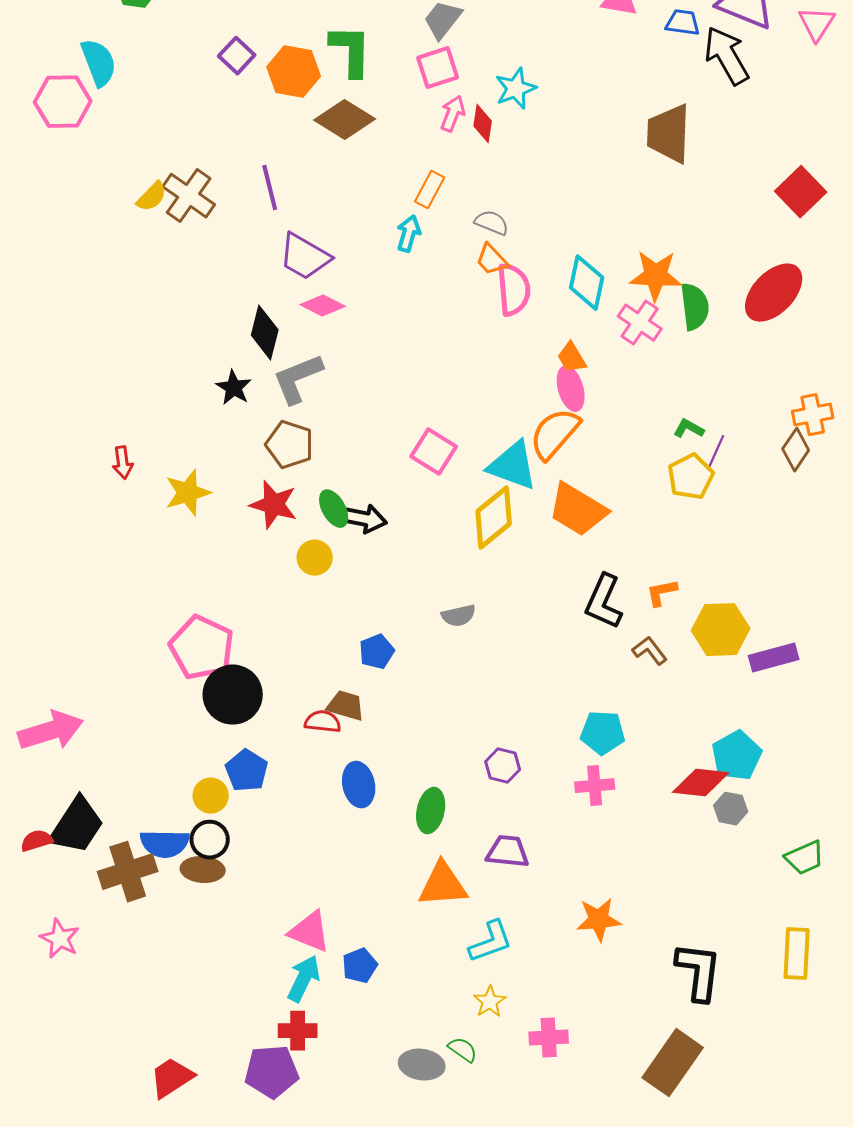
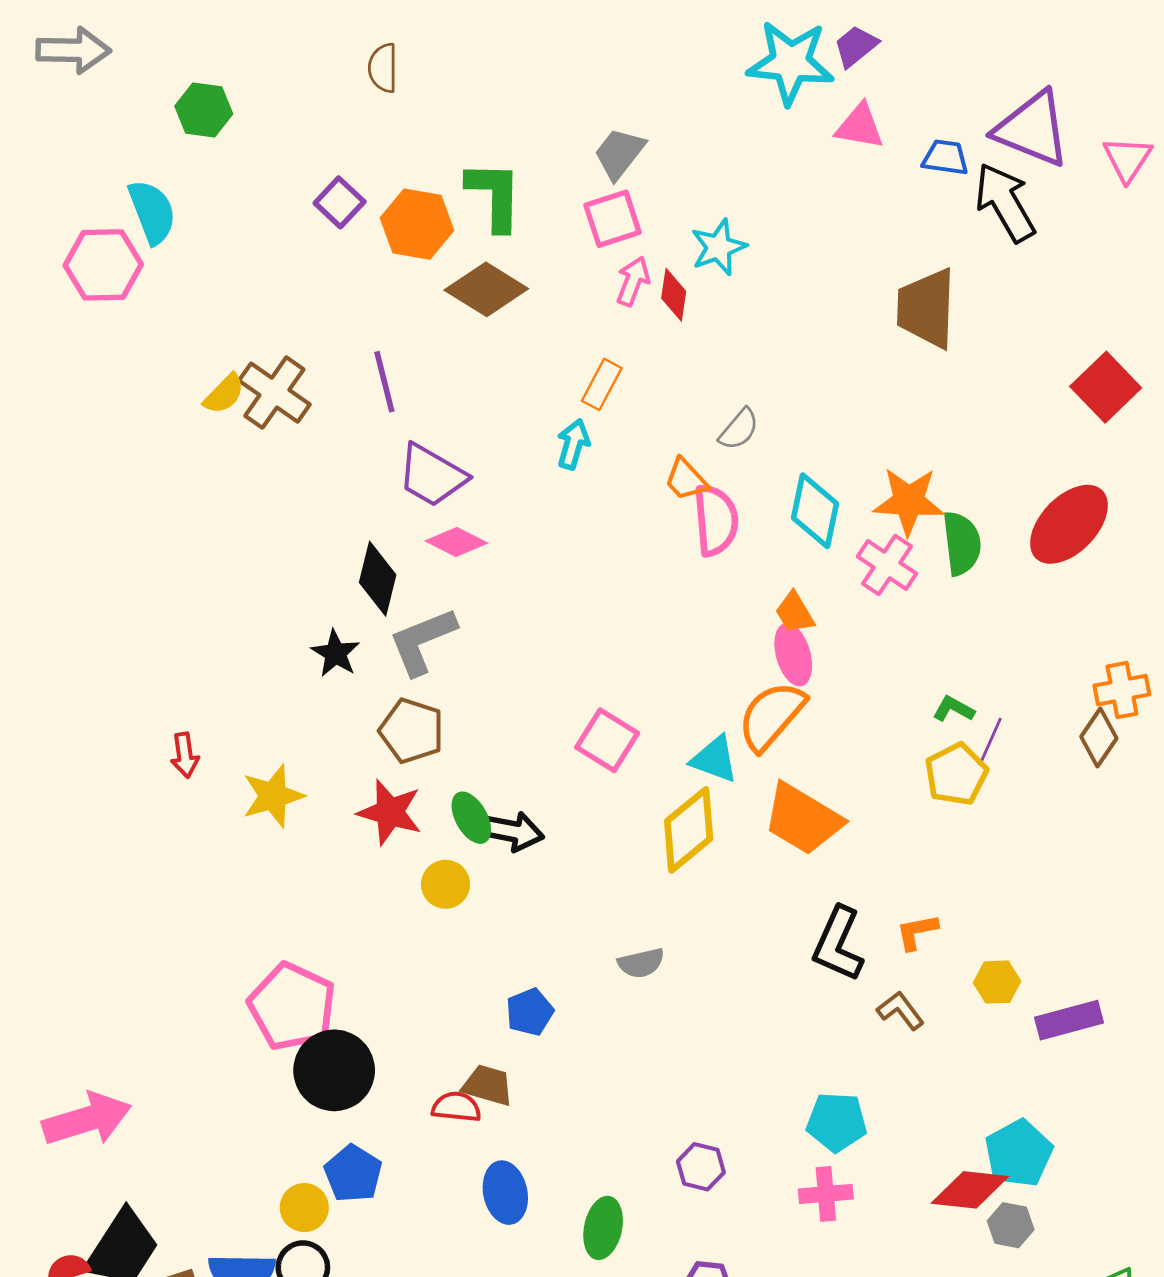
gray semicircle: (492, 223) -> (739, 429), moved, turned 108
cyan triangle: (513, 466) -> (714, 759), size x0.7
yellow hexagon: (721, 630) -> (997, 982), size x0.6

